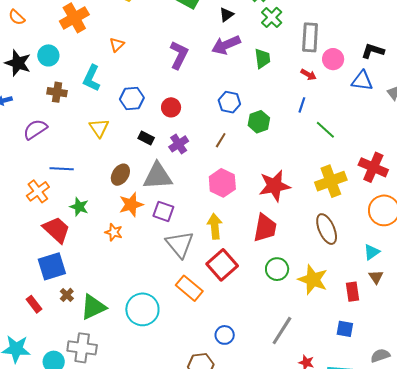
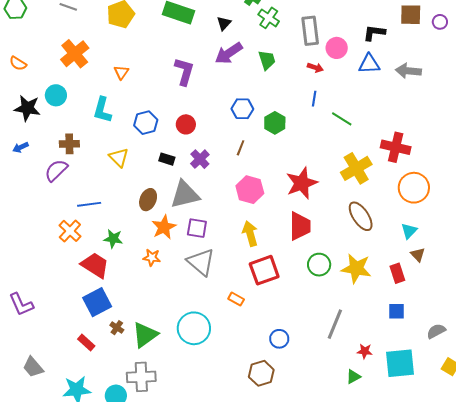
brown cross: (57, 92) -> (69, 144), moved
gray triangle: (180, 244) -> (201, 262), moved
red square: (222, 265) -> (264, 270), turned 32
orange rectangle: (189, 288) -> (236, 299), size x0.6

